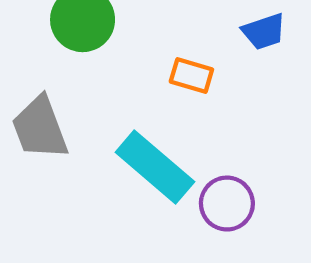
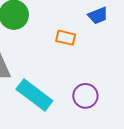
cyan rectangle: (155, 167) -> (34, 95), moved

